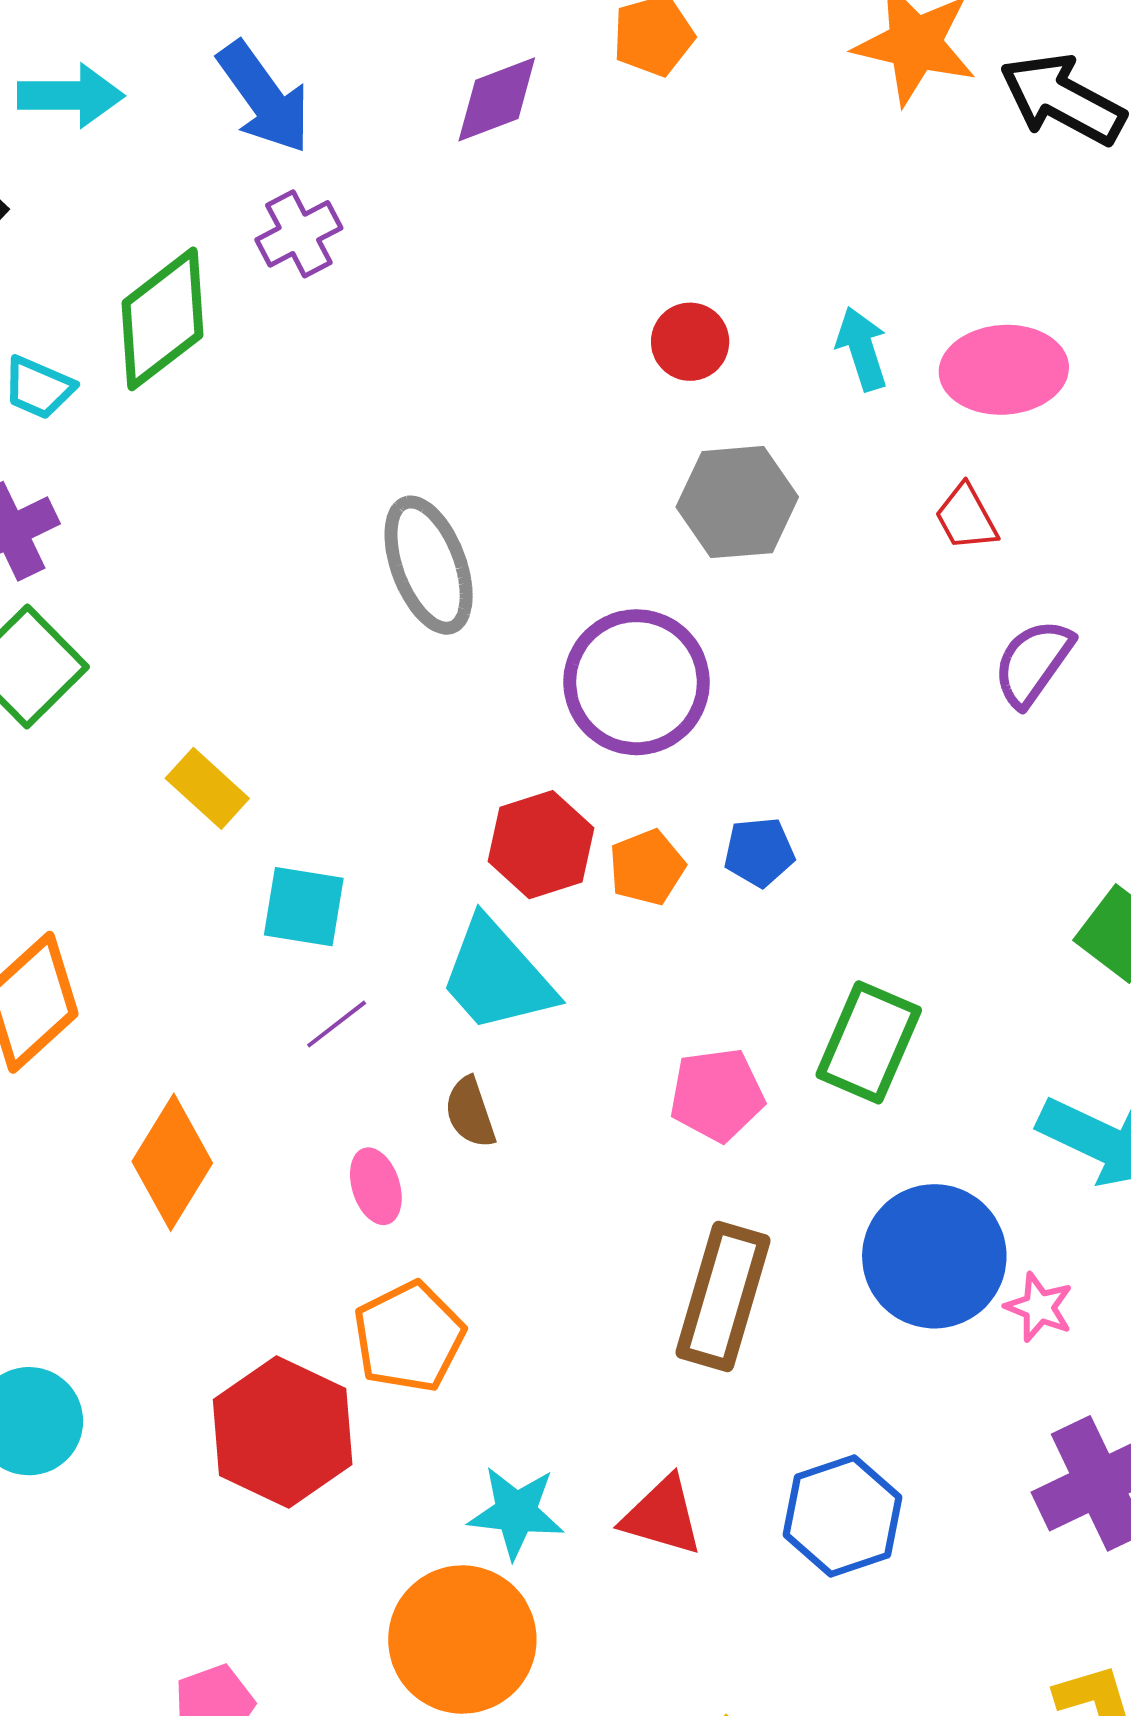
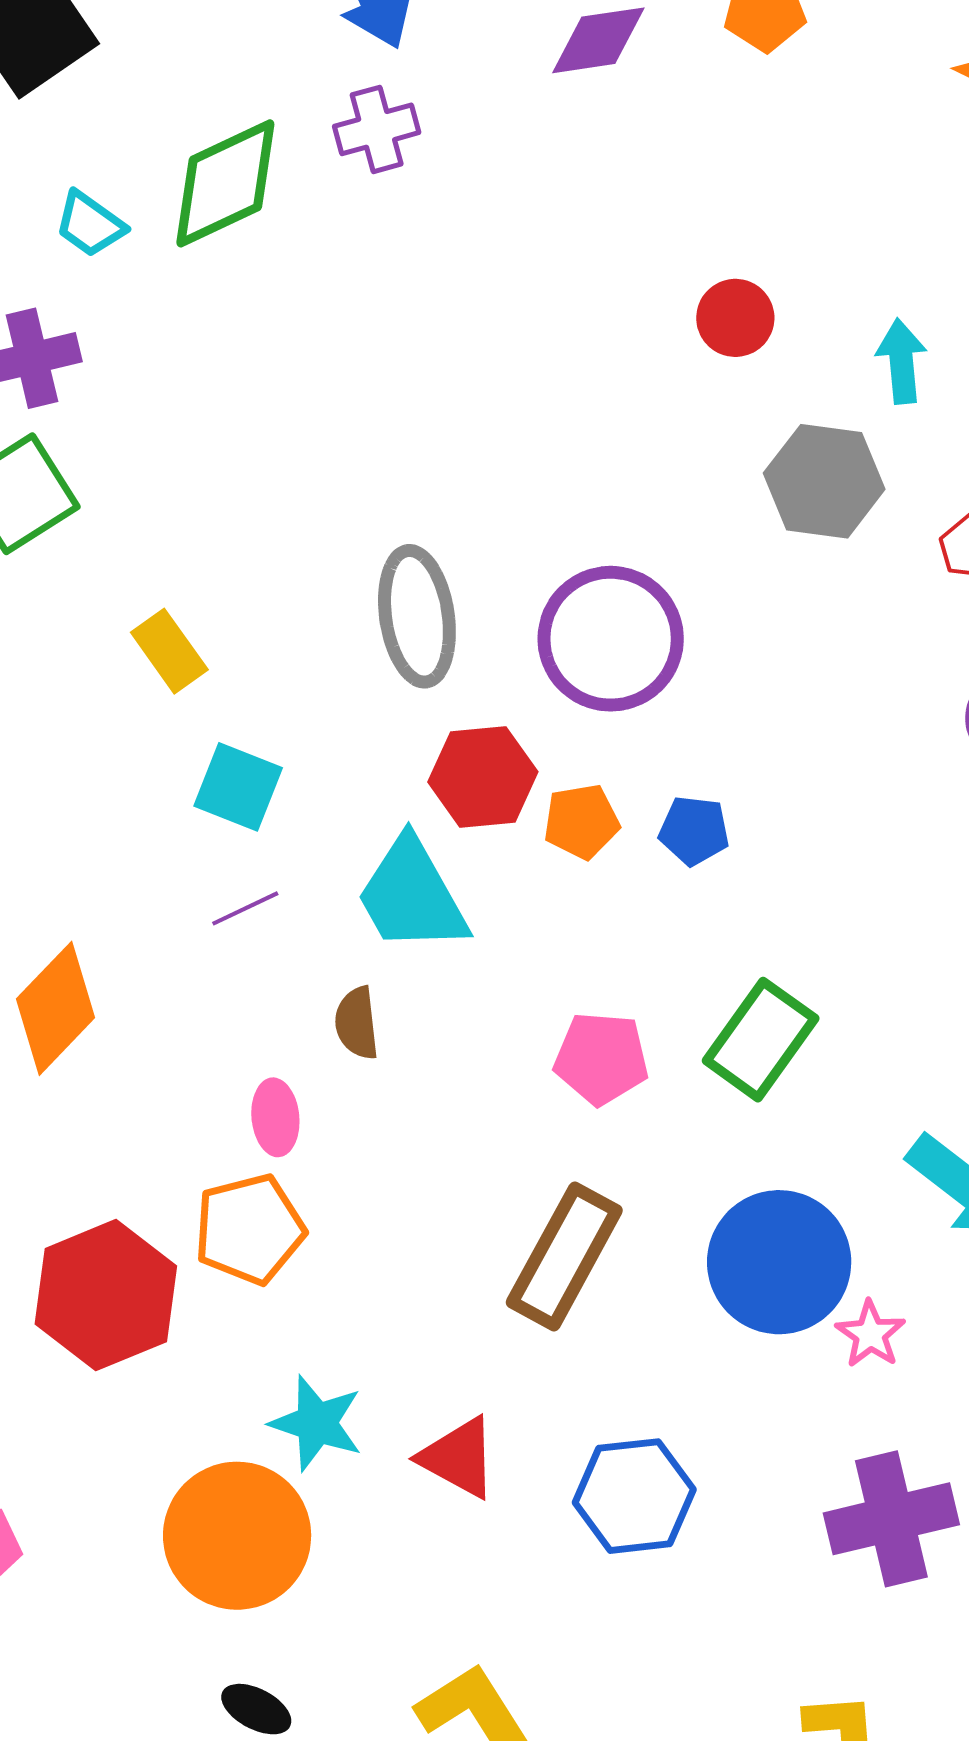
gray hexagon: (737, 502) -> (824, 481), moved
gray ellipse: (429, 565) -> (417, 616), moved
pink ellipse: (376, 1186) -> (275, 1117), moved

